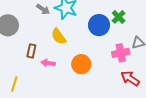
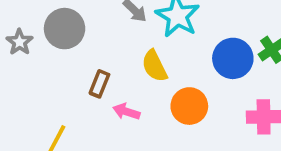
orange circle: (81, 64) -> (189, 106), moved

